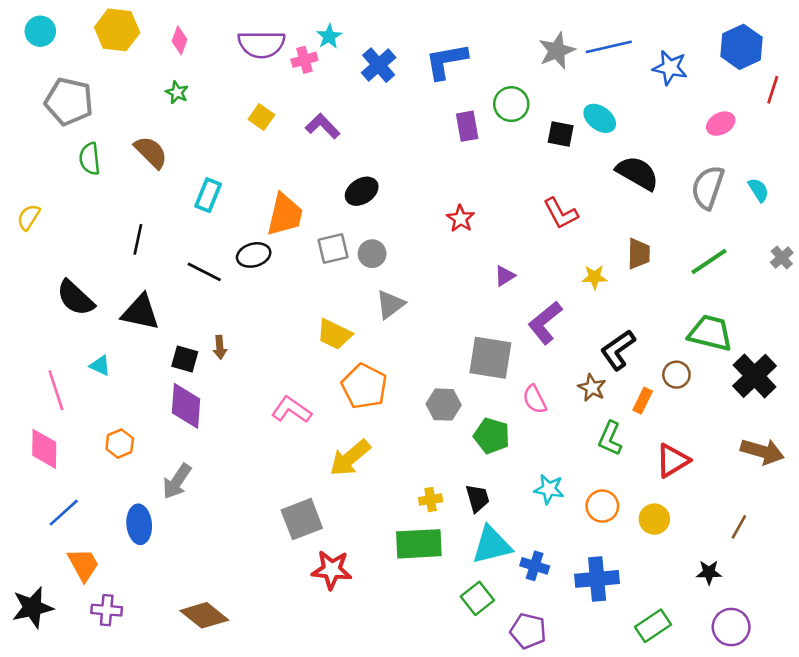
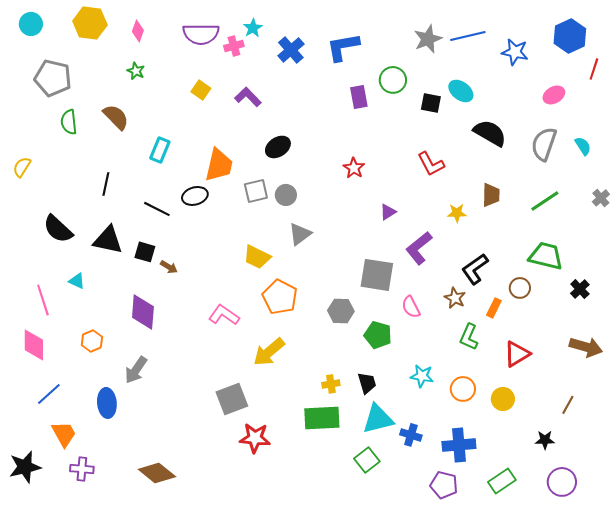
brown arrow: (220, 347) -> (169, 267), turned -54
black square: (185, 359) -> (145, 252), moved
black cross: (755, 376) -> (580, 289), size x0.6
purple pentagon: (528, 631) -> (444, 485), moved

